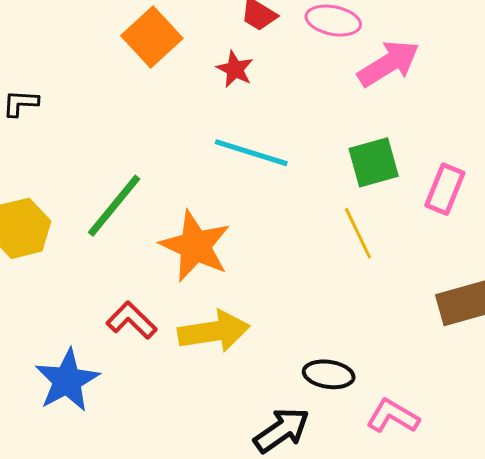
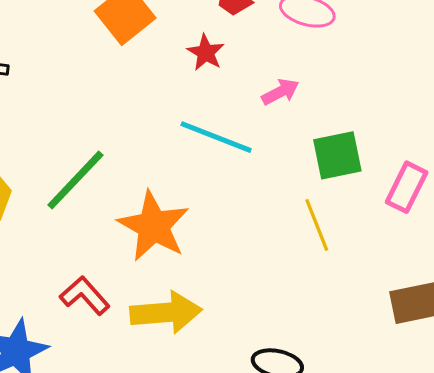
pink arrow: (389, 64) -> (280, 92), moved, size x0.6

